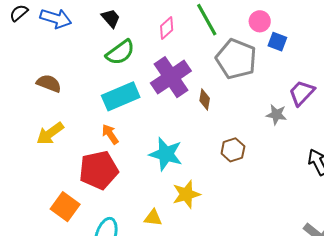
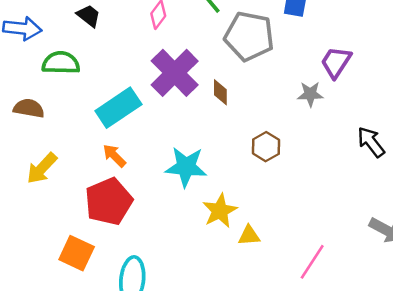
green semicircle: (120, 52) -> (61, 63), moved, turned -132
yellow triangle: (153, 218) -> (249, 236), moved

